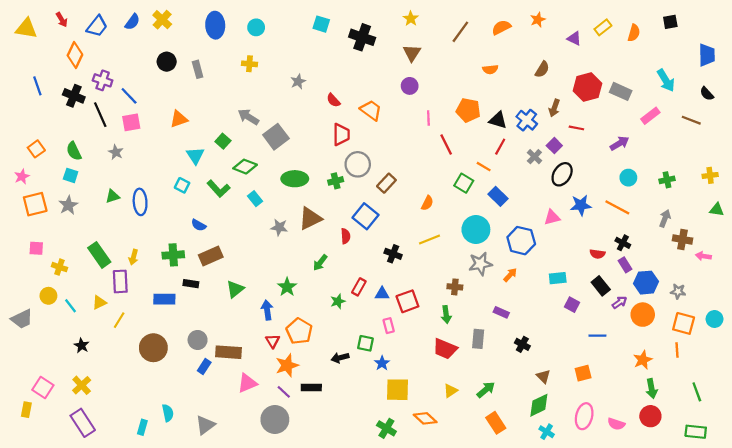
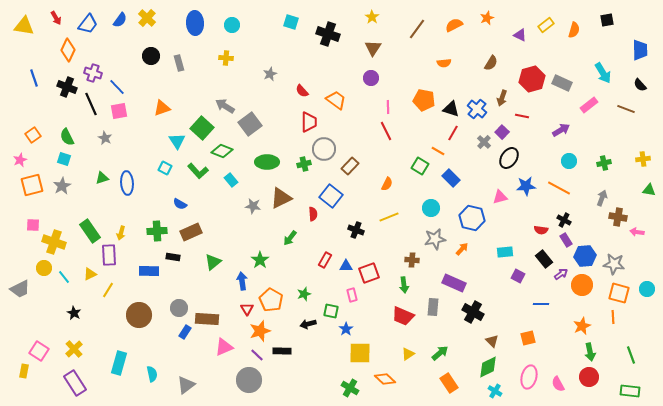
green square: (223, 141) -> (202, 128), size x1.6
red line: (446, 144) -> (386, 131), moved
cyan circle: (476, 230) -> (431, 208), size x0.7
yellow cross: (59, 267) -> (54, 242), size x1.6
gray star: (678, 291) -> (614, 264), size x1.5
green star: (338, 301) -> (304, 294), moved
purple rectangle: (501, 312) -> (454, 283), size x1.6
black cross: (522, 344) -> (473, 312), size x1.5
pink semicircle: (616, 424) -> (558, 384), turned 42
cyan rectangle: (142, 427) -> (119, 363), moved, size x1.6

